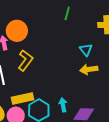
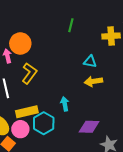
cyan triangle: (86, 50) -> (90, 62), turned -40
cyan arrow: (63, 105) -> (65, 104), moved

